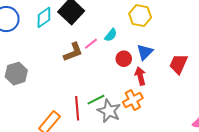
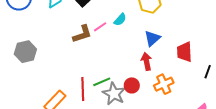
red circle: (124, 59) -> (132, 85), moved
red trapezoid: (178, 64) -> (184, 52), turned -30
orange cross: (133, 100) -> (164, 84), moved

